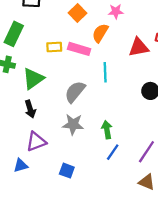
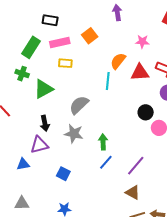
pink star: (116, 11) -> (142, 42), moved
orange semicircle: (100, 33) -> (118, 61), moved
pink rectangle: (79, 49) -> (60, 42), moved, turned -36
cyan line: (105, 72) -> (108, 81), moved
black arrow: (30, 109) -> (45, 123), moved

